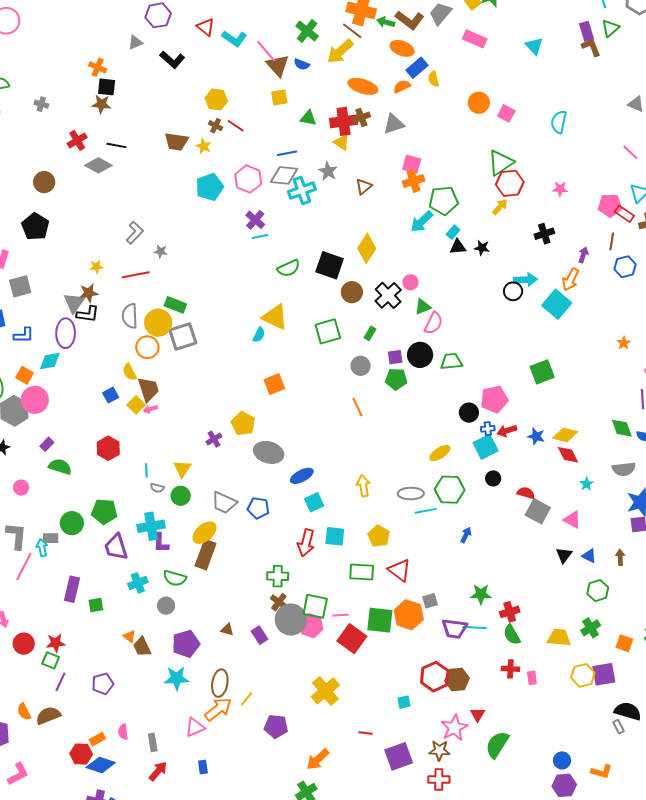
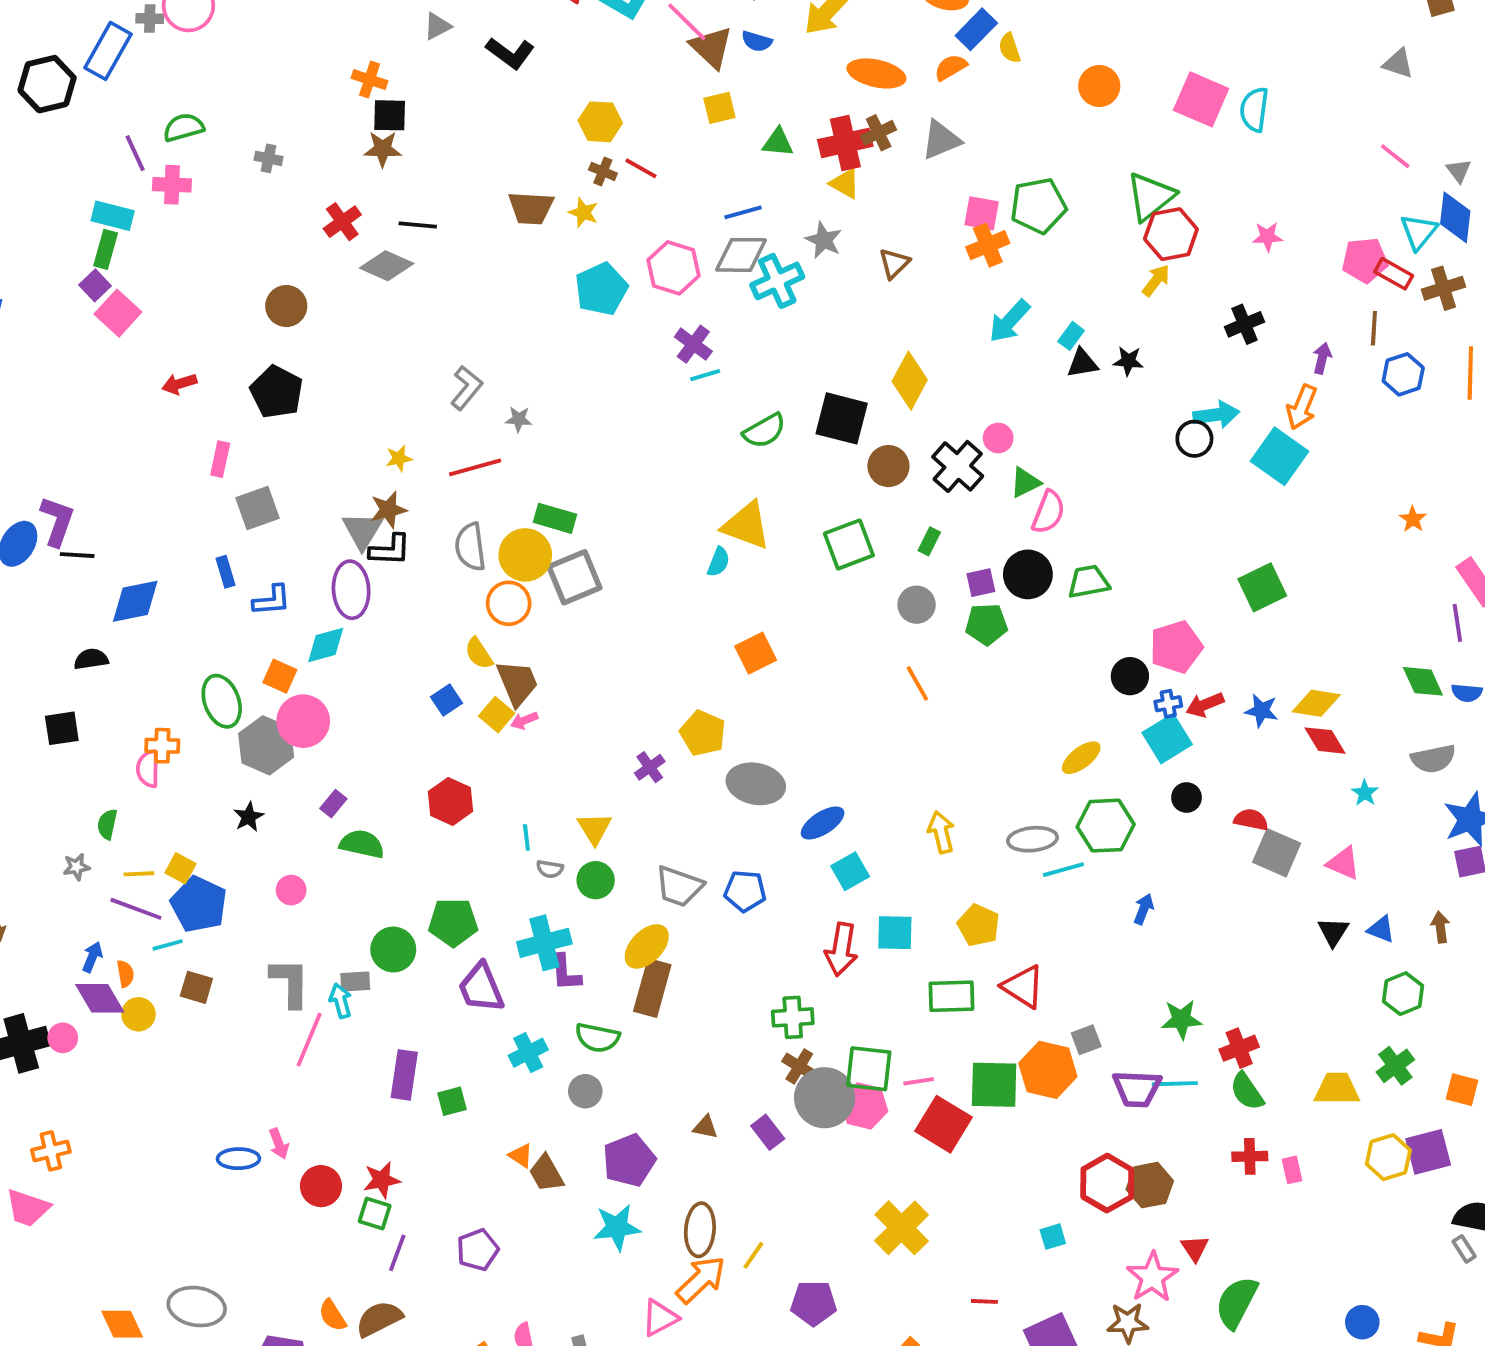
pink square: (506, 113) -> (1201, 99), moved, size x1.6
green pentagon: (444, 201) -> (1038, 206), moved

